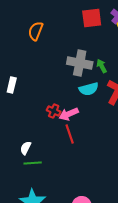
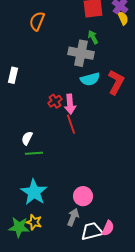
green arrow: (102, 66) -> (93, 37), moved
red cross: (54, 111) -> (55, 101), turned 32
pink arrow: (69, 114) -> (70, 104), turned -72

